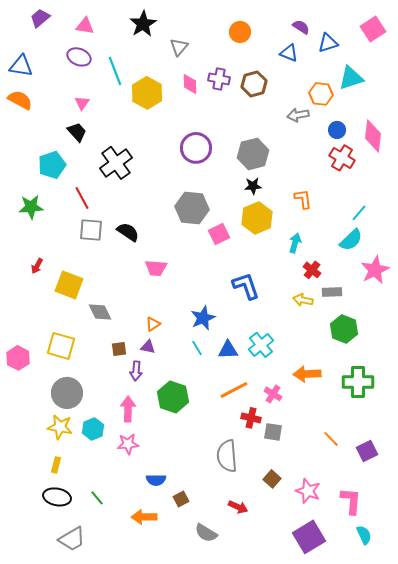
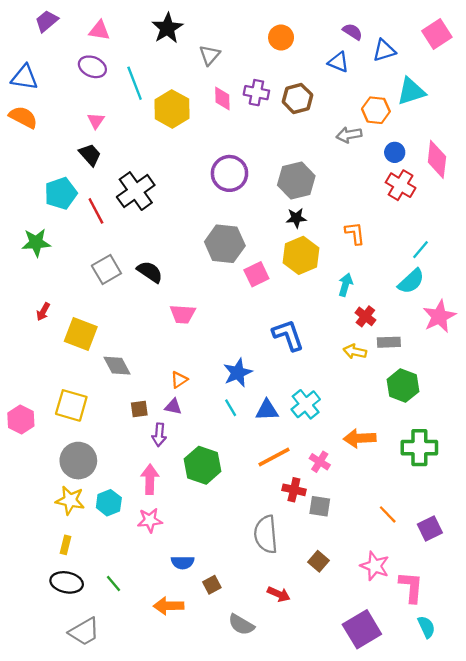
red line: (82, 198) -> (96, 211), moved
gray square: (91, 230) -> (106, 270), turned -35
pink star: (308, 491) -> (375, 566), moved

